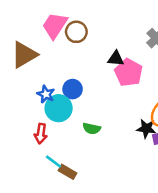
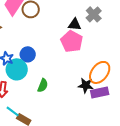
black triangle: (116, 59) -> (75, 24), moved
green semicircle: (92, 129) -> (43, 85), turned -80

